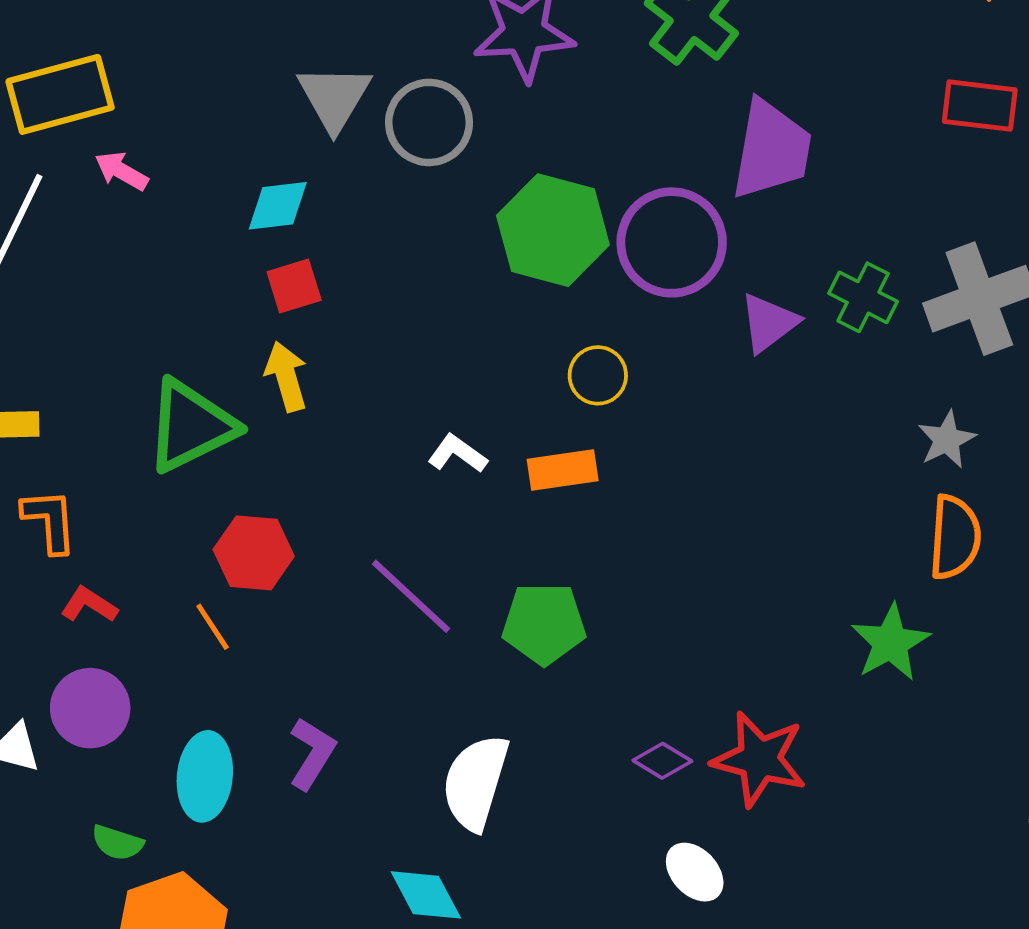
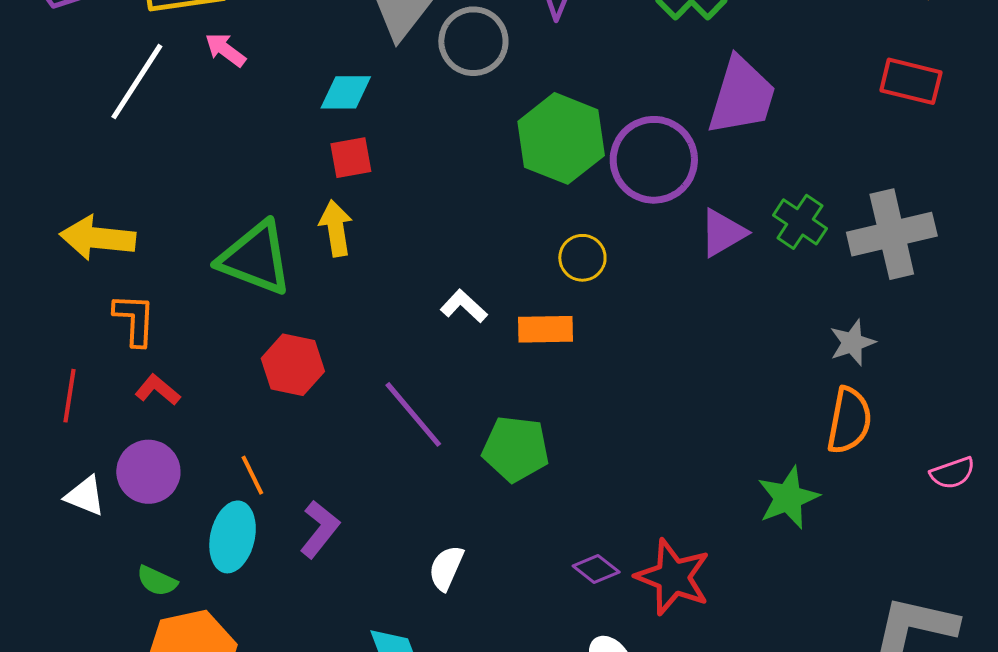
green triangle: (191, 426) -> (255, 258), turned 40
orange line: (213, 627) -> (252, 475), moved
white semicircle: (475, 782) -> (446, 568), size x0.6

